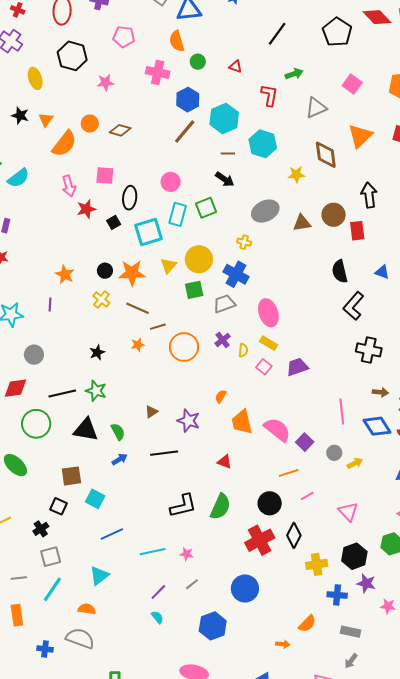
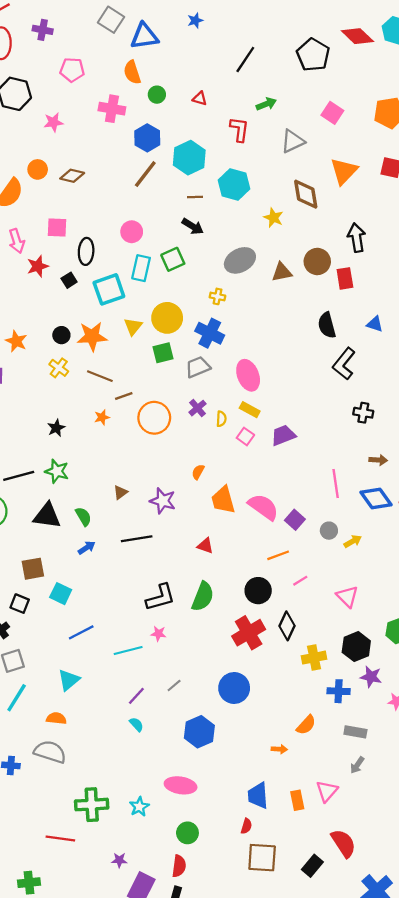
yellow star: (296, 174) -> (273, 218), turned 30
black cross: (369, 350) -> (363, 413), size x0.7
pink star: (187, 554) -> (159, 634), moved

